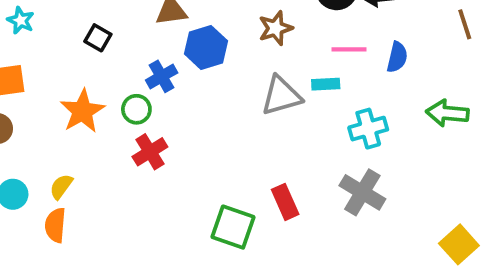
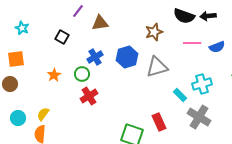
blue hexagon: (206, 47) -> (127, 57), moved
blue semicircle: (397, 57) -> (217, 47), turned 56
cyan rectangle: (326, 84) -> (180, 95), moved, turned 48
orange star: (82, 111) -> (54, 75), size x0.6

